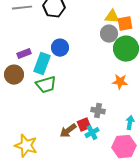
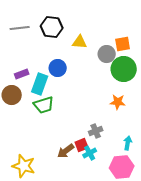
yellow triangle: (112, 17) -> (80, 42), moved
gray cross: (98, 111) -> (96, 131), turned -32

